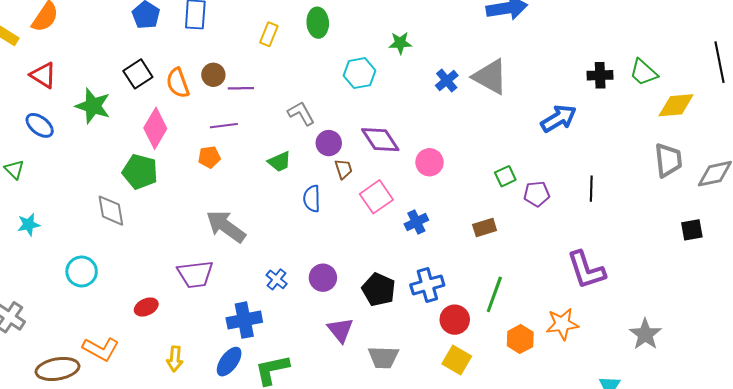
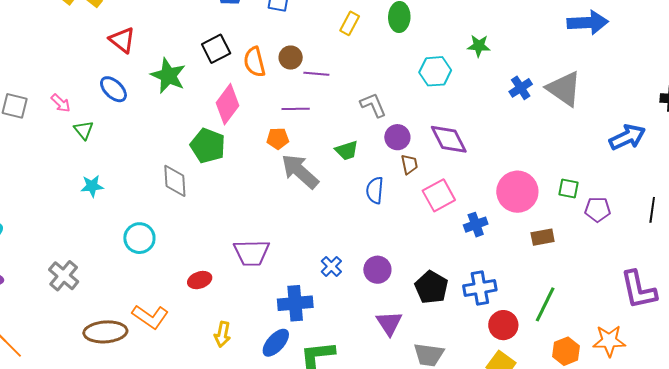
pink circle: (429, 162) -> (517, 192), moved, size x1.5
green square: (505, 176) -> (569, 189), turned 30
gray arrow: (226, 226) -> (300, 171), moved

